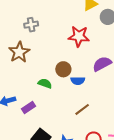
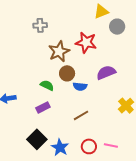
brown star: (19, 52) -> (59, 51), moved
purple rectangle: (28, 107) -> (43, 107), moved

